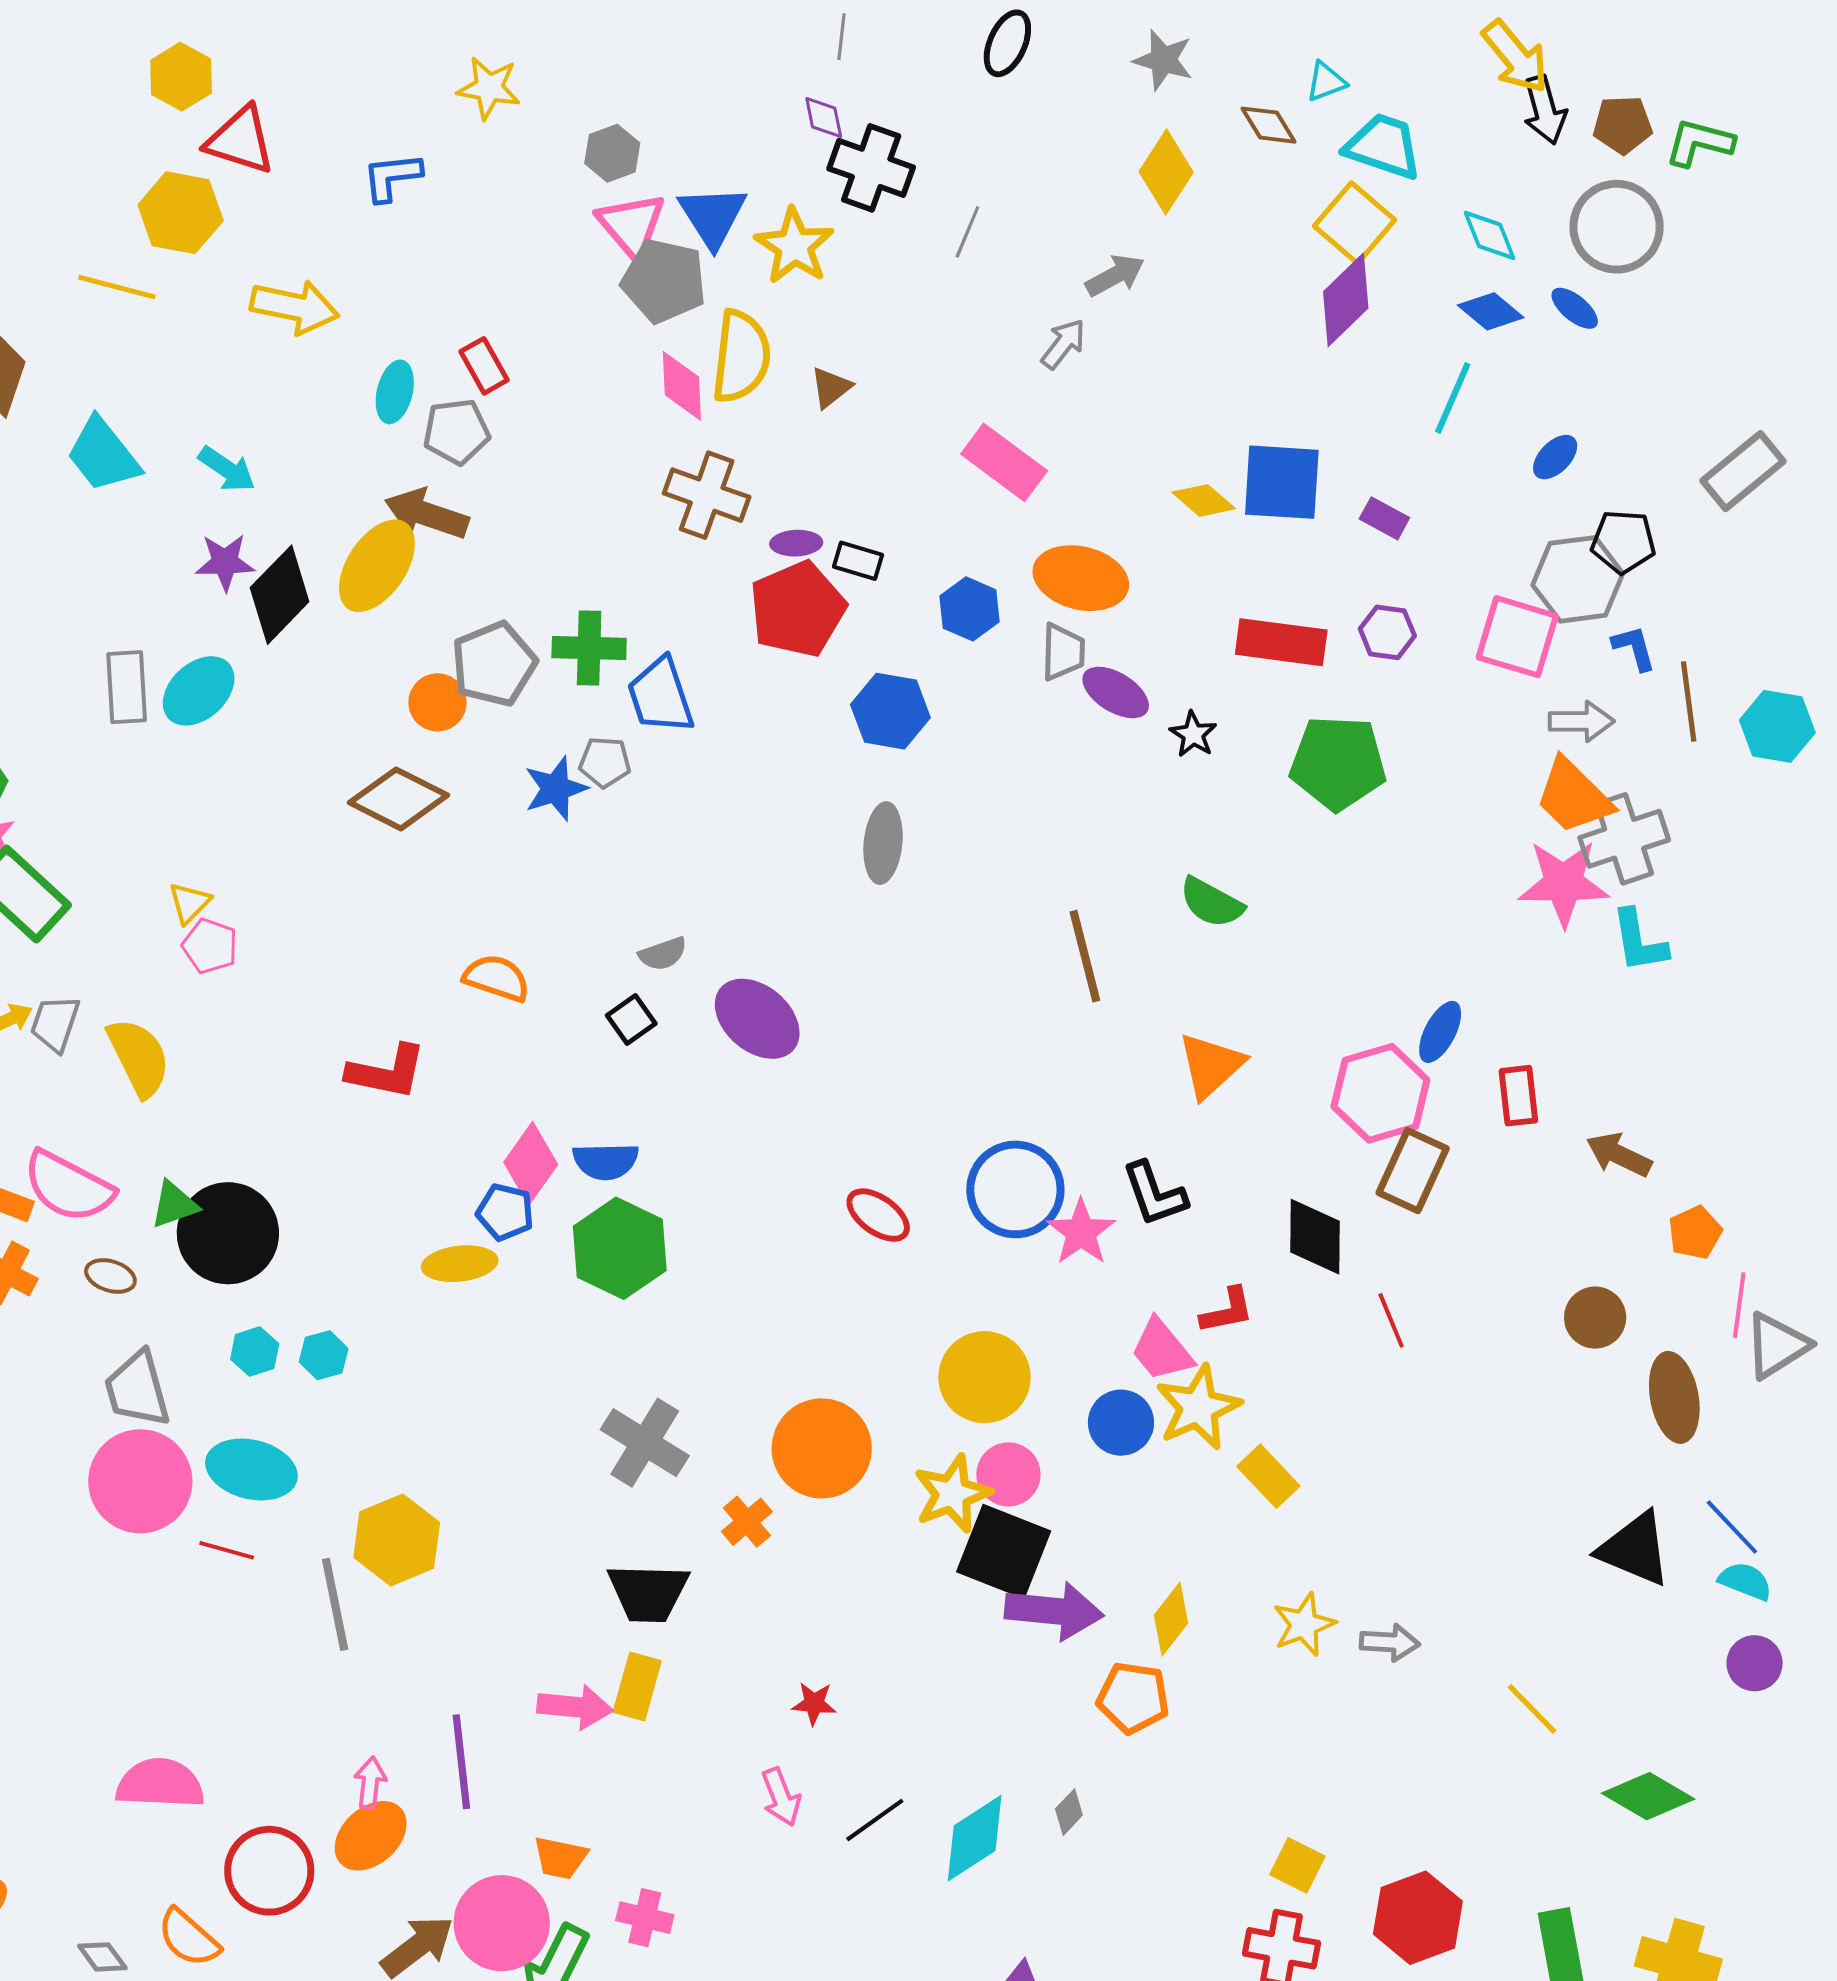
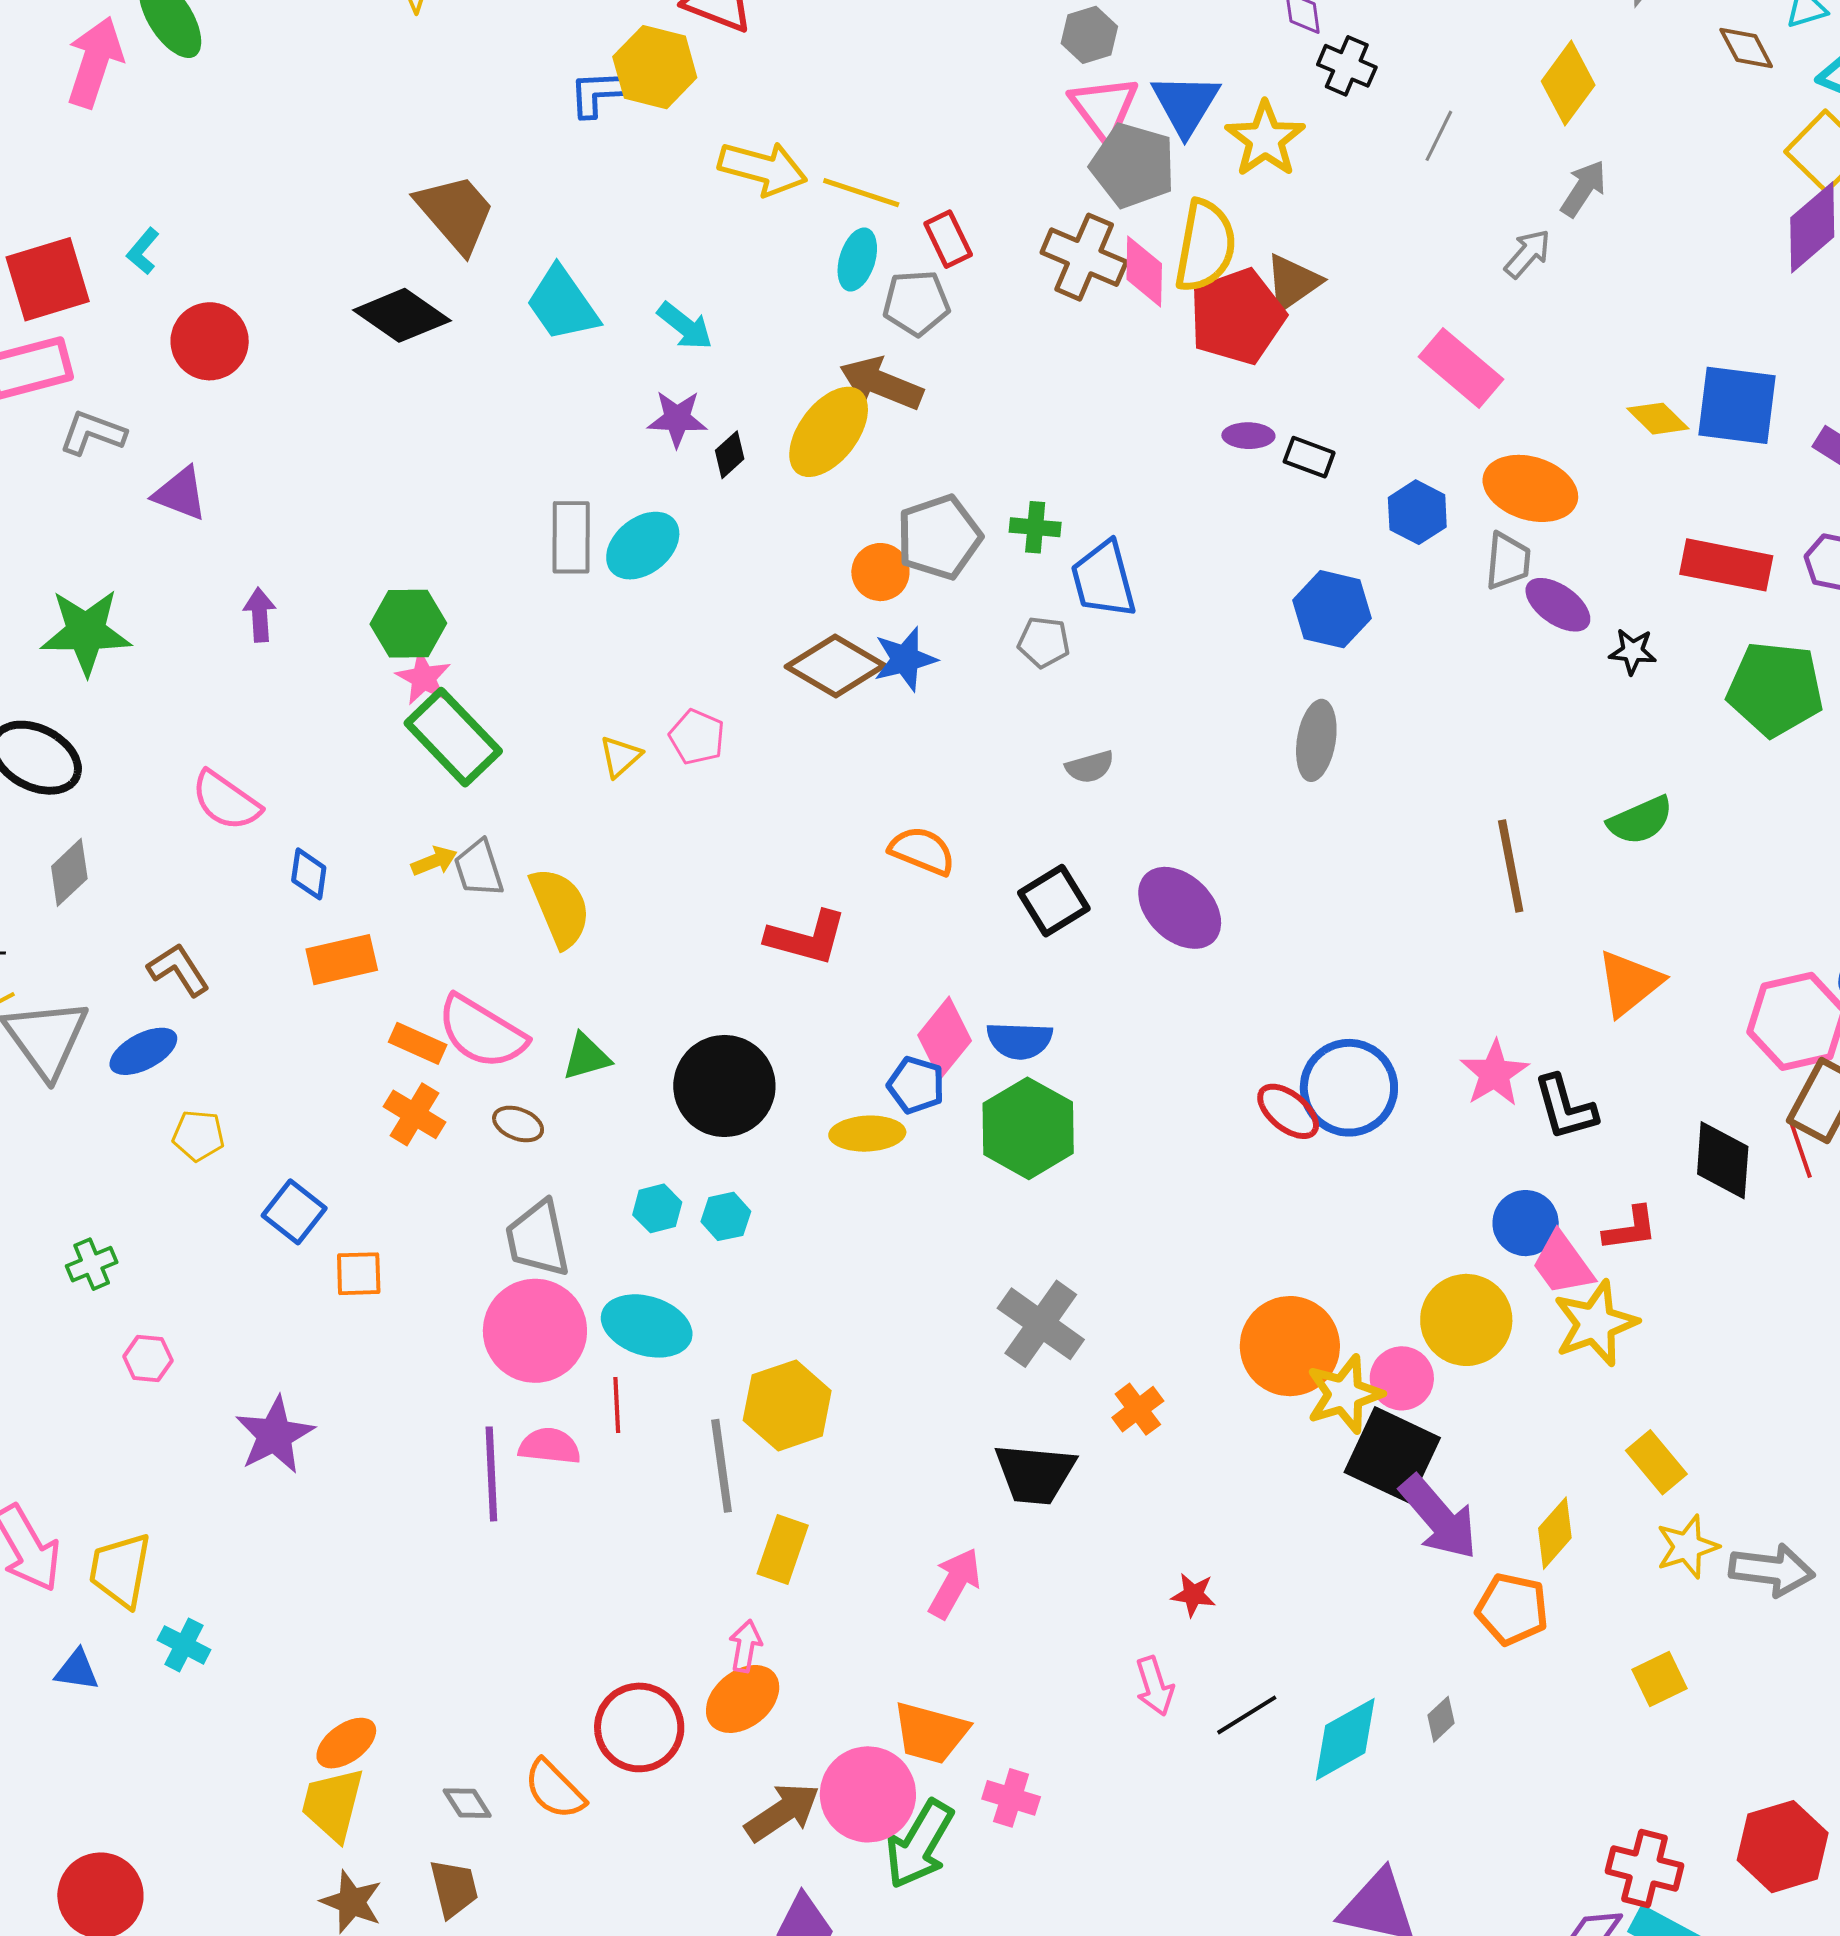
black cross: (871, 168) -> (1347, 66), size x0.7
yellow diamond: (1166, 172) -> (1568, 83), moved
blue L-shape: (392, 177) -> (599, 93), moved
gray arrow: (1115, 275) -> (1583, 188), turned -32
yellow line: (117, 287) -> (861, 193), moved
brown triangle: (831, 387) -> (1293, 282), size x1.4
brown cross: (707, 495) -> (1084, 257), moved
black diamond: (280, 595) -> (730, 455), size x0.5
red pentagon: (797, 609) -> (1237, 316), moved
green cross: (589, 648) -> (1035, 527), size x0.7
black star: (1193, 734) -> (1633, 651), turned -30
blue star: (556, 789) -> (905, 659), moved
green semicircle: (1211, 903) -> (1640, 820), turned -56
pink pentagon: (210, 946) -> (697, 737), moved
gray semicircle: (663, 954) -> (1090, 767), moved
black square: (631, 1019) -> (1054, 901), size x1.4
gray trapezoid: (55, 1023) -> (479, 868), turned -40
blue circle: (1015, 1189) -> (1349, 1088), moved
pink star: (1081, 1232) -> (1494, 1073), moved
black circle: (228, 1233) -> (724, 1086), moved
red line: (1391, 1320) -> (1801, 1150), moved
yellow circle: (984, 1377) -> (1466, 1320), moved
blue circle: (1121, 1423) -> (1526, 1223), moved
orange circle: (822, 1448) -> (1290, 1346), moved
yellow rectangle: (1268, 1476) -> (1656, 1462), moved
red line: (227, 1550) -> (617, 1405), turned 68
purple arrow: (1054, 1611) -> (1439, 1517), turned 40
gray arrow: (1390, 1642) -> (1772, 1570), size x1.4
yellow rectangle: (637, 1687) -> (783, 1550), moved
pink arrow: (575, 1707) -> (955, 1583), turned -70
purple line: (461, 1762) -> (491, 1474), moved
pink semicircle: (160, 1784) -> (550, 1446), moved, size x0.7
orange trapezoid: (560, 1858) -> (931, 1733), size x1.4
yellow square: (1297, 1865) -> (1659, 1679), moved, turned 34

